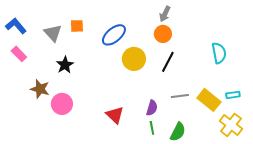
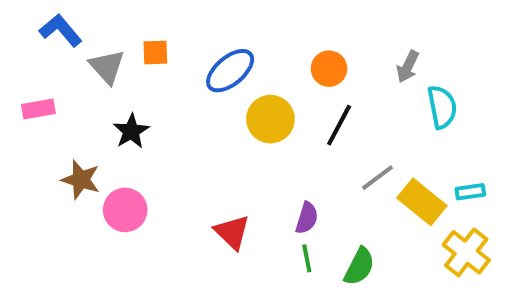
gray arrow: (165, 14) -> (408, 67), moved
blue L-shape: (16, 26) -> (61, 30), moved
pink rectangle: (19, 54) -> (38, 109), turned -56
gray line: (180, 96) -> (377, 178), moved, turned -30

